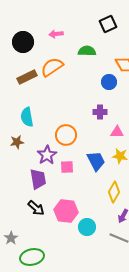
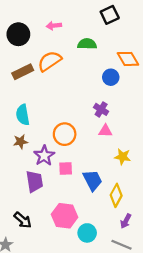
purple cross: (100, 112) -> (101, 109), turned 32
pink triangle: (117, 132) -> (105, 131), moved
brown star: (17, 142) -> (21, 142), moved
blue trapezoid: (96, 161) -> (92, 180), moved
black arrow: (36, 208) -> (23, 220), moved

